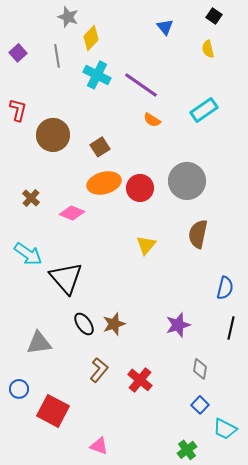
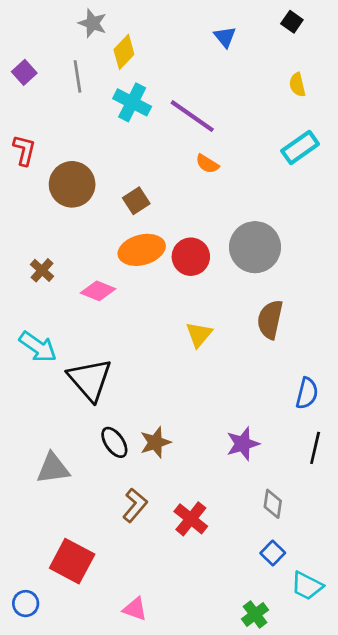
yellow semicircle: (208, 49) -> (297, 85), moved
cyan rectangle: (204, 110) -> (300, 147), moved
blue circle: (19, 389) -> (26, 604), moved

